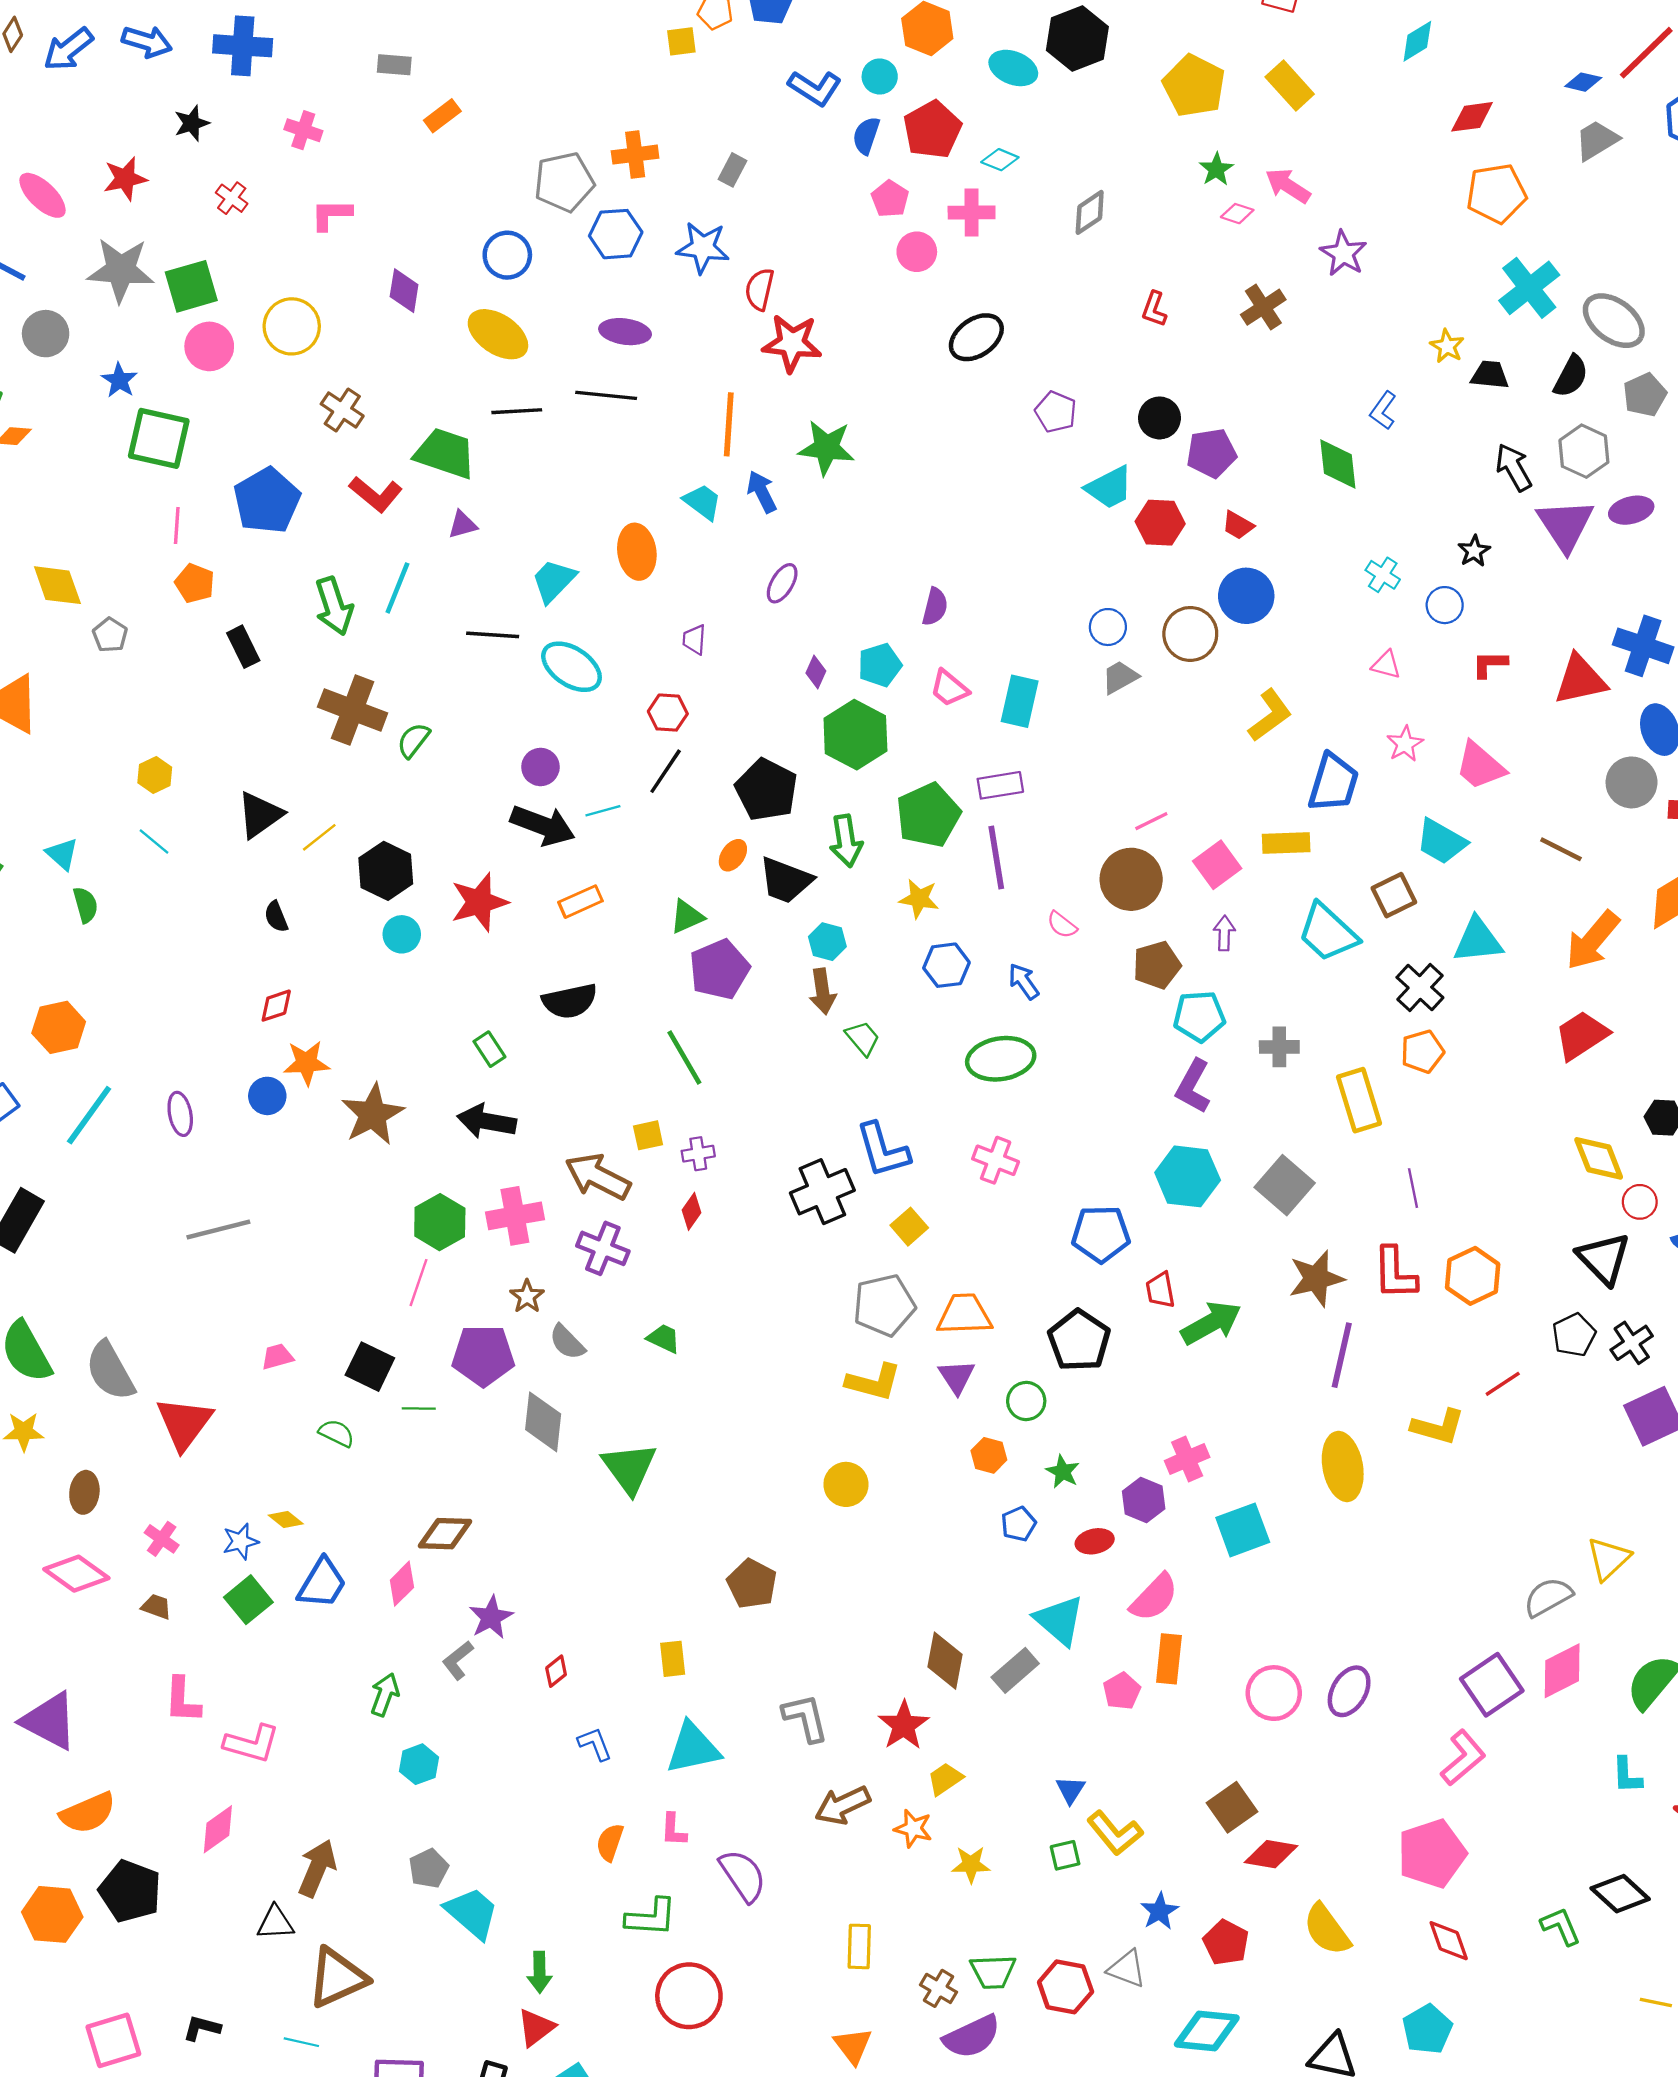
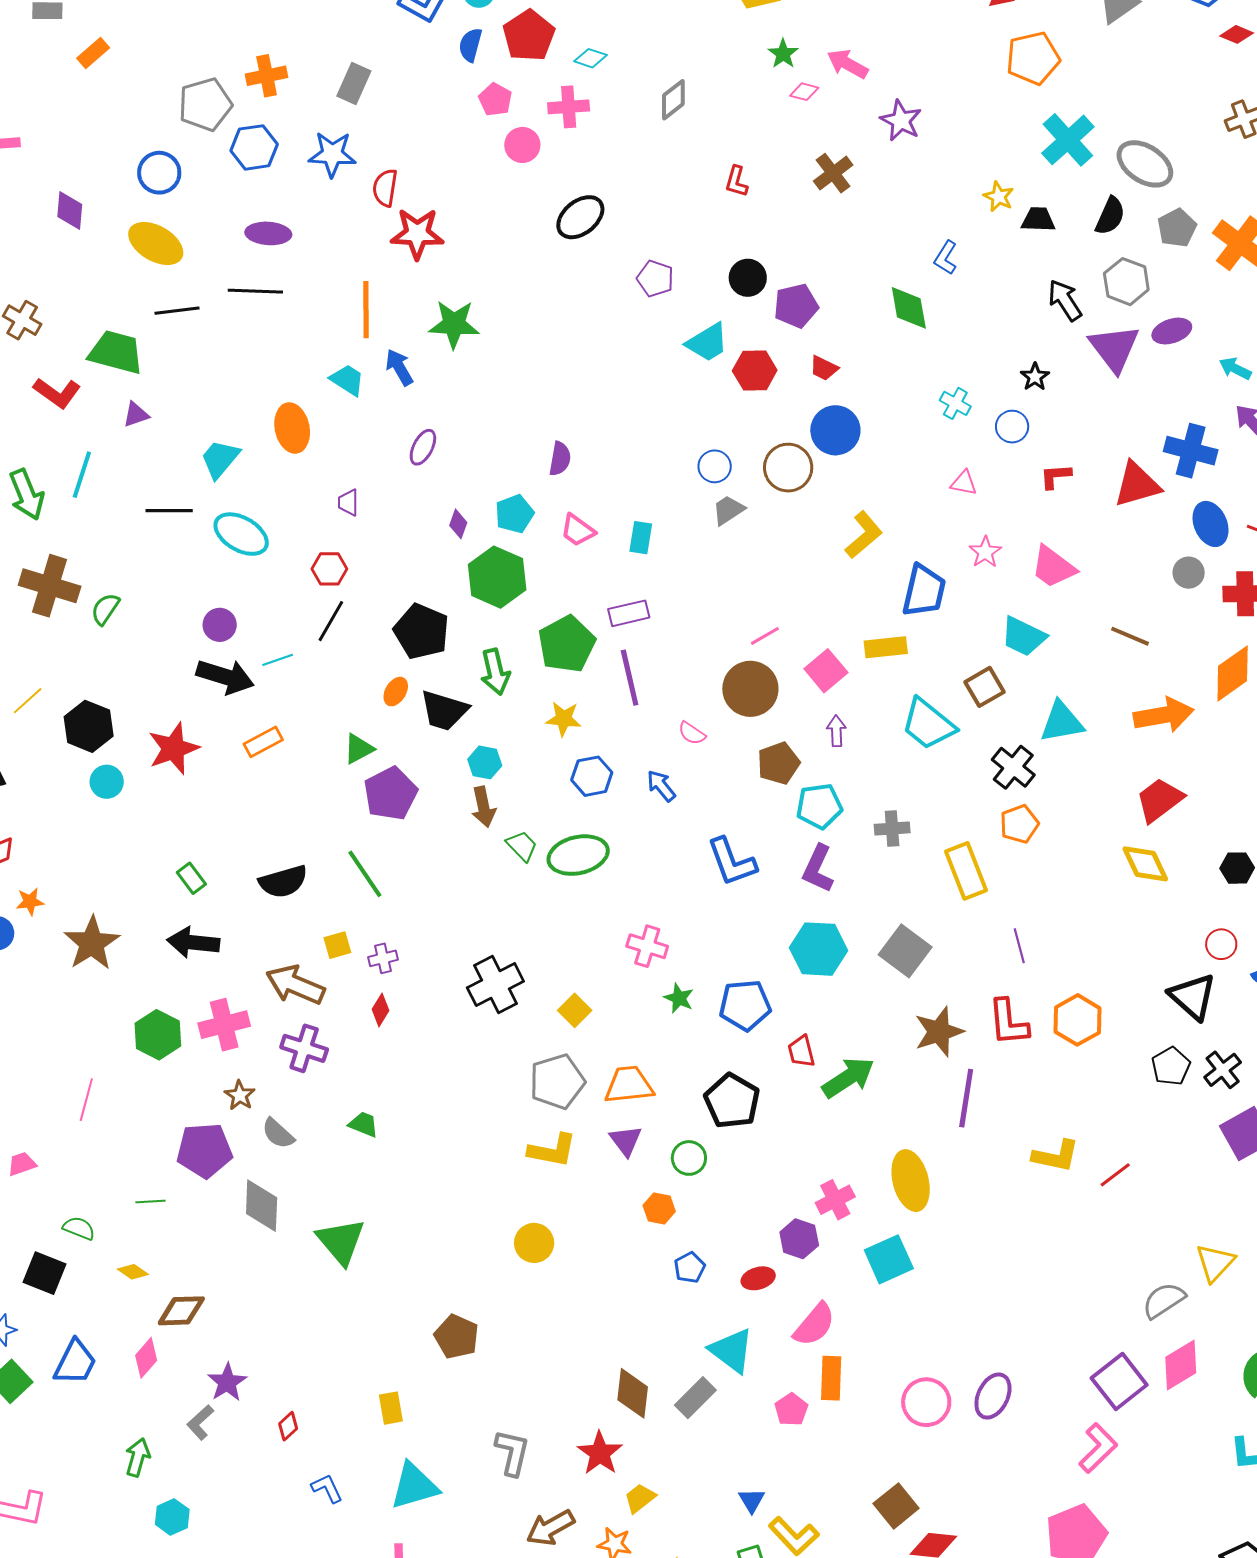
gray rectangle: (732, 170) -> (354, 84), size x1.4
cyan rectangle: (1020, 701) -> (641, 538), size x0.7
gray circle: (1632, 782) -> (1189, 573), size x0.7
orange arrow: (1593, 940) -> (1164, 715), turned -136
black semicircle: (570, 1001) -> (283, 882), moved
green ellipse: (1001, 1059) -> (578, 855), moved
orange star: (307, 1063) -> (30, 902), size x0.7
blue L-shape: (883, 1150) -> (732, 862), moved
yellow diamond: (1599, 1158) -> (1145, 864), moved
pink line: (418, 1283) -> (86, 1100), moved
black square: (370, 1367) -> (45, 1273), moved
red line: (1503, 1384) -> (1115, 1175), moved
yellow ellipse: (1343, 1466) -> (911, 1181), moved
green star: (1063, 1472) -> (679, 998), moved
yellow diamond: (286, 1519) -> (133, 1272), moved
gray L-shape: (805, 1718) -> (512, 1452), turned 30

